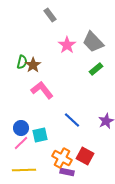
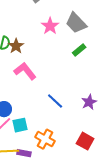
cyan square: (40, 135) -> (20, 125), moved
red square: (85, 156) -> (85, 141), moved
purple rectangle: (67, 172) -> (24, 153), moved

